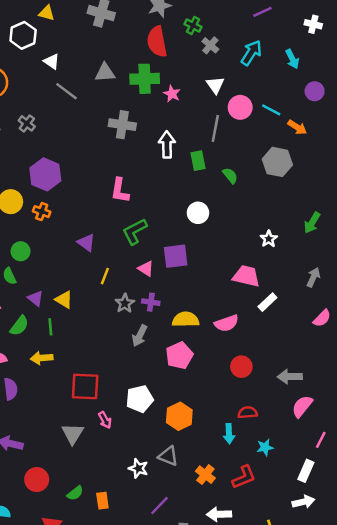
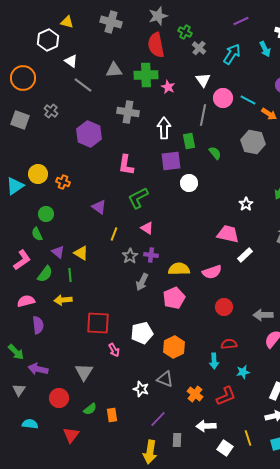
cyan arrow: (292, 59) -> (265, 49), moved
purple hexagon: (45, 174) -> (89, 134), moved
purple square: (176, 256) -> (171, 161), moved
gray triangle: (73, 434) -> (84, 372), moved

